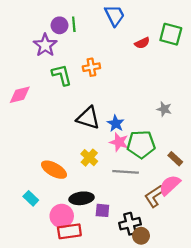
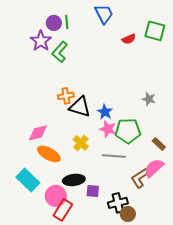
orange cross: (91, 67) -> (66, 96), moved
green L-shape: (62, 75) -> (60, 52), moved, turned -125
pink diamond: (20, 95) -> (38, 133), moved
cyan rectangle: (31, 198) -> (28, 180), size x1.6
red rectangle: (69, 231) -> (63, 210), turned -50

